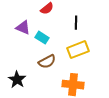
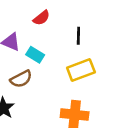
brown semicircle: (47, 62) -> (21, 79), moved

